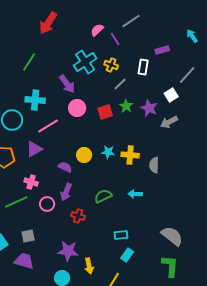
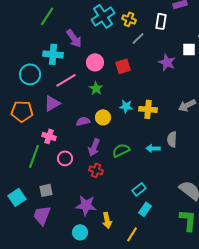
purple arrow: (67, 84) -> (74, 38), moved
white square: (171, 95) -> (189, 49), turned 32
green star: (126, 106) -> (96, 88), moved
gray arrow: (169, 122) -> (187, 105), moved
yellow circle: (84, 155) -> (103, 117), moved
gray semicircle: (154, 165) -> (172, 139), moved
purple semicircle: (65, 167) -> (83, 121), turned -40
purple arrow: (66, 192) -> (94, 147), moved
green line: (16, 202) -> (34, 156), turned -45
cyan rectangle: (121, 235) -> (139, 189), turned -32
purple trapezoid: (24, 261) -> (42, 215), turned -85

